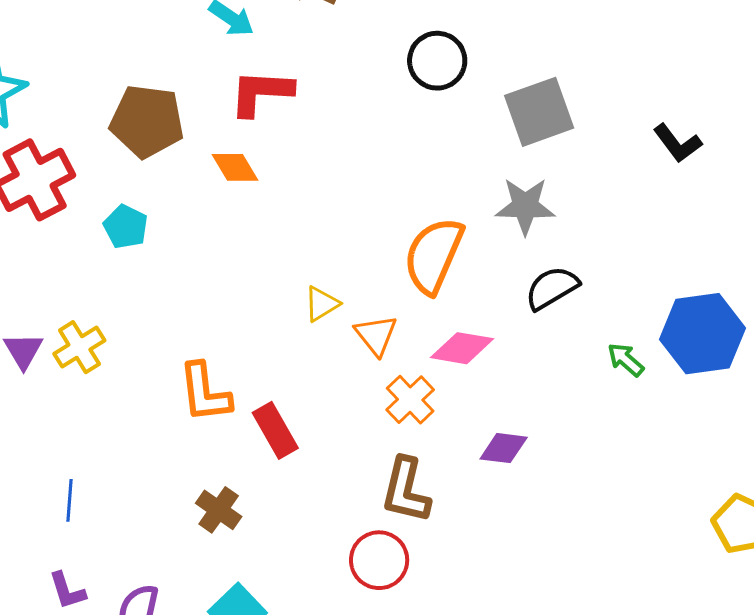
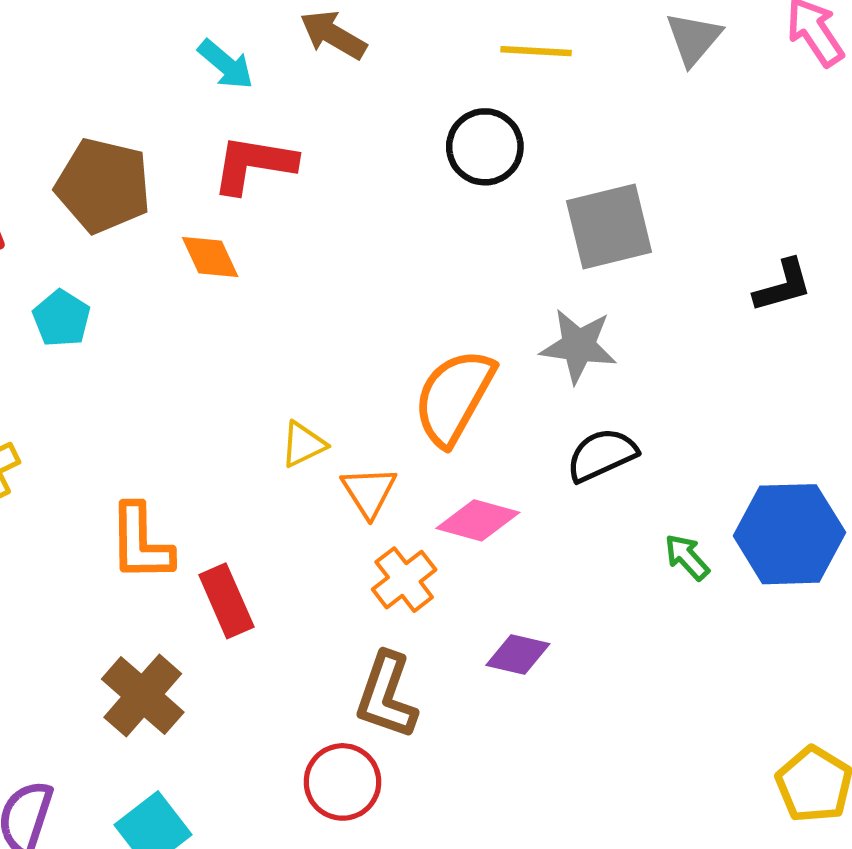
black L-shape: (677, 143) -> (783, 286), turned -75
brown cross: (219, 510) -> (143, 696), size x1.4

